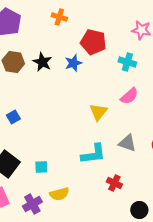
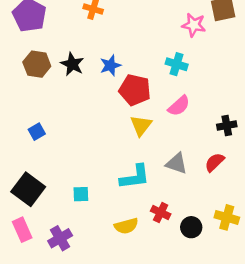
red pentagon: (93, 42) -> (135, 90), moved
cyan square: (41, 167) -> (81, 194), moved
yellow semicircle: (59, 194) -> (126, 226), moved
black circle: (139, 210) -> (191, 227), moved

